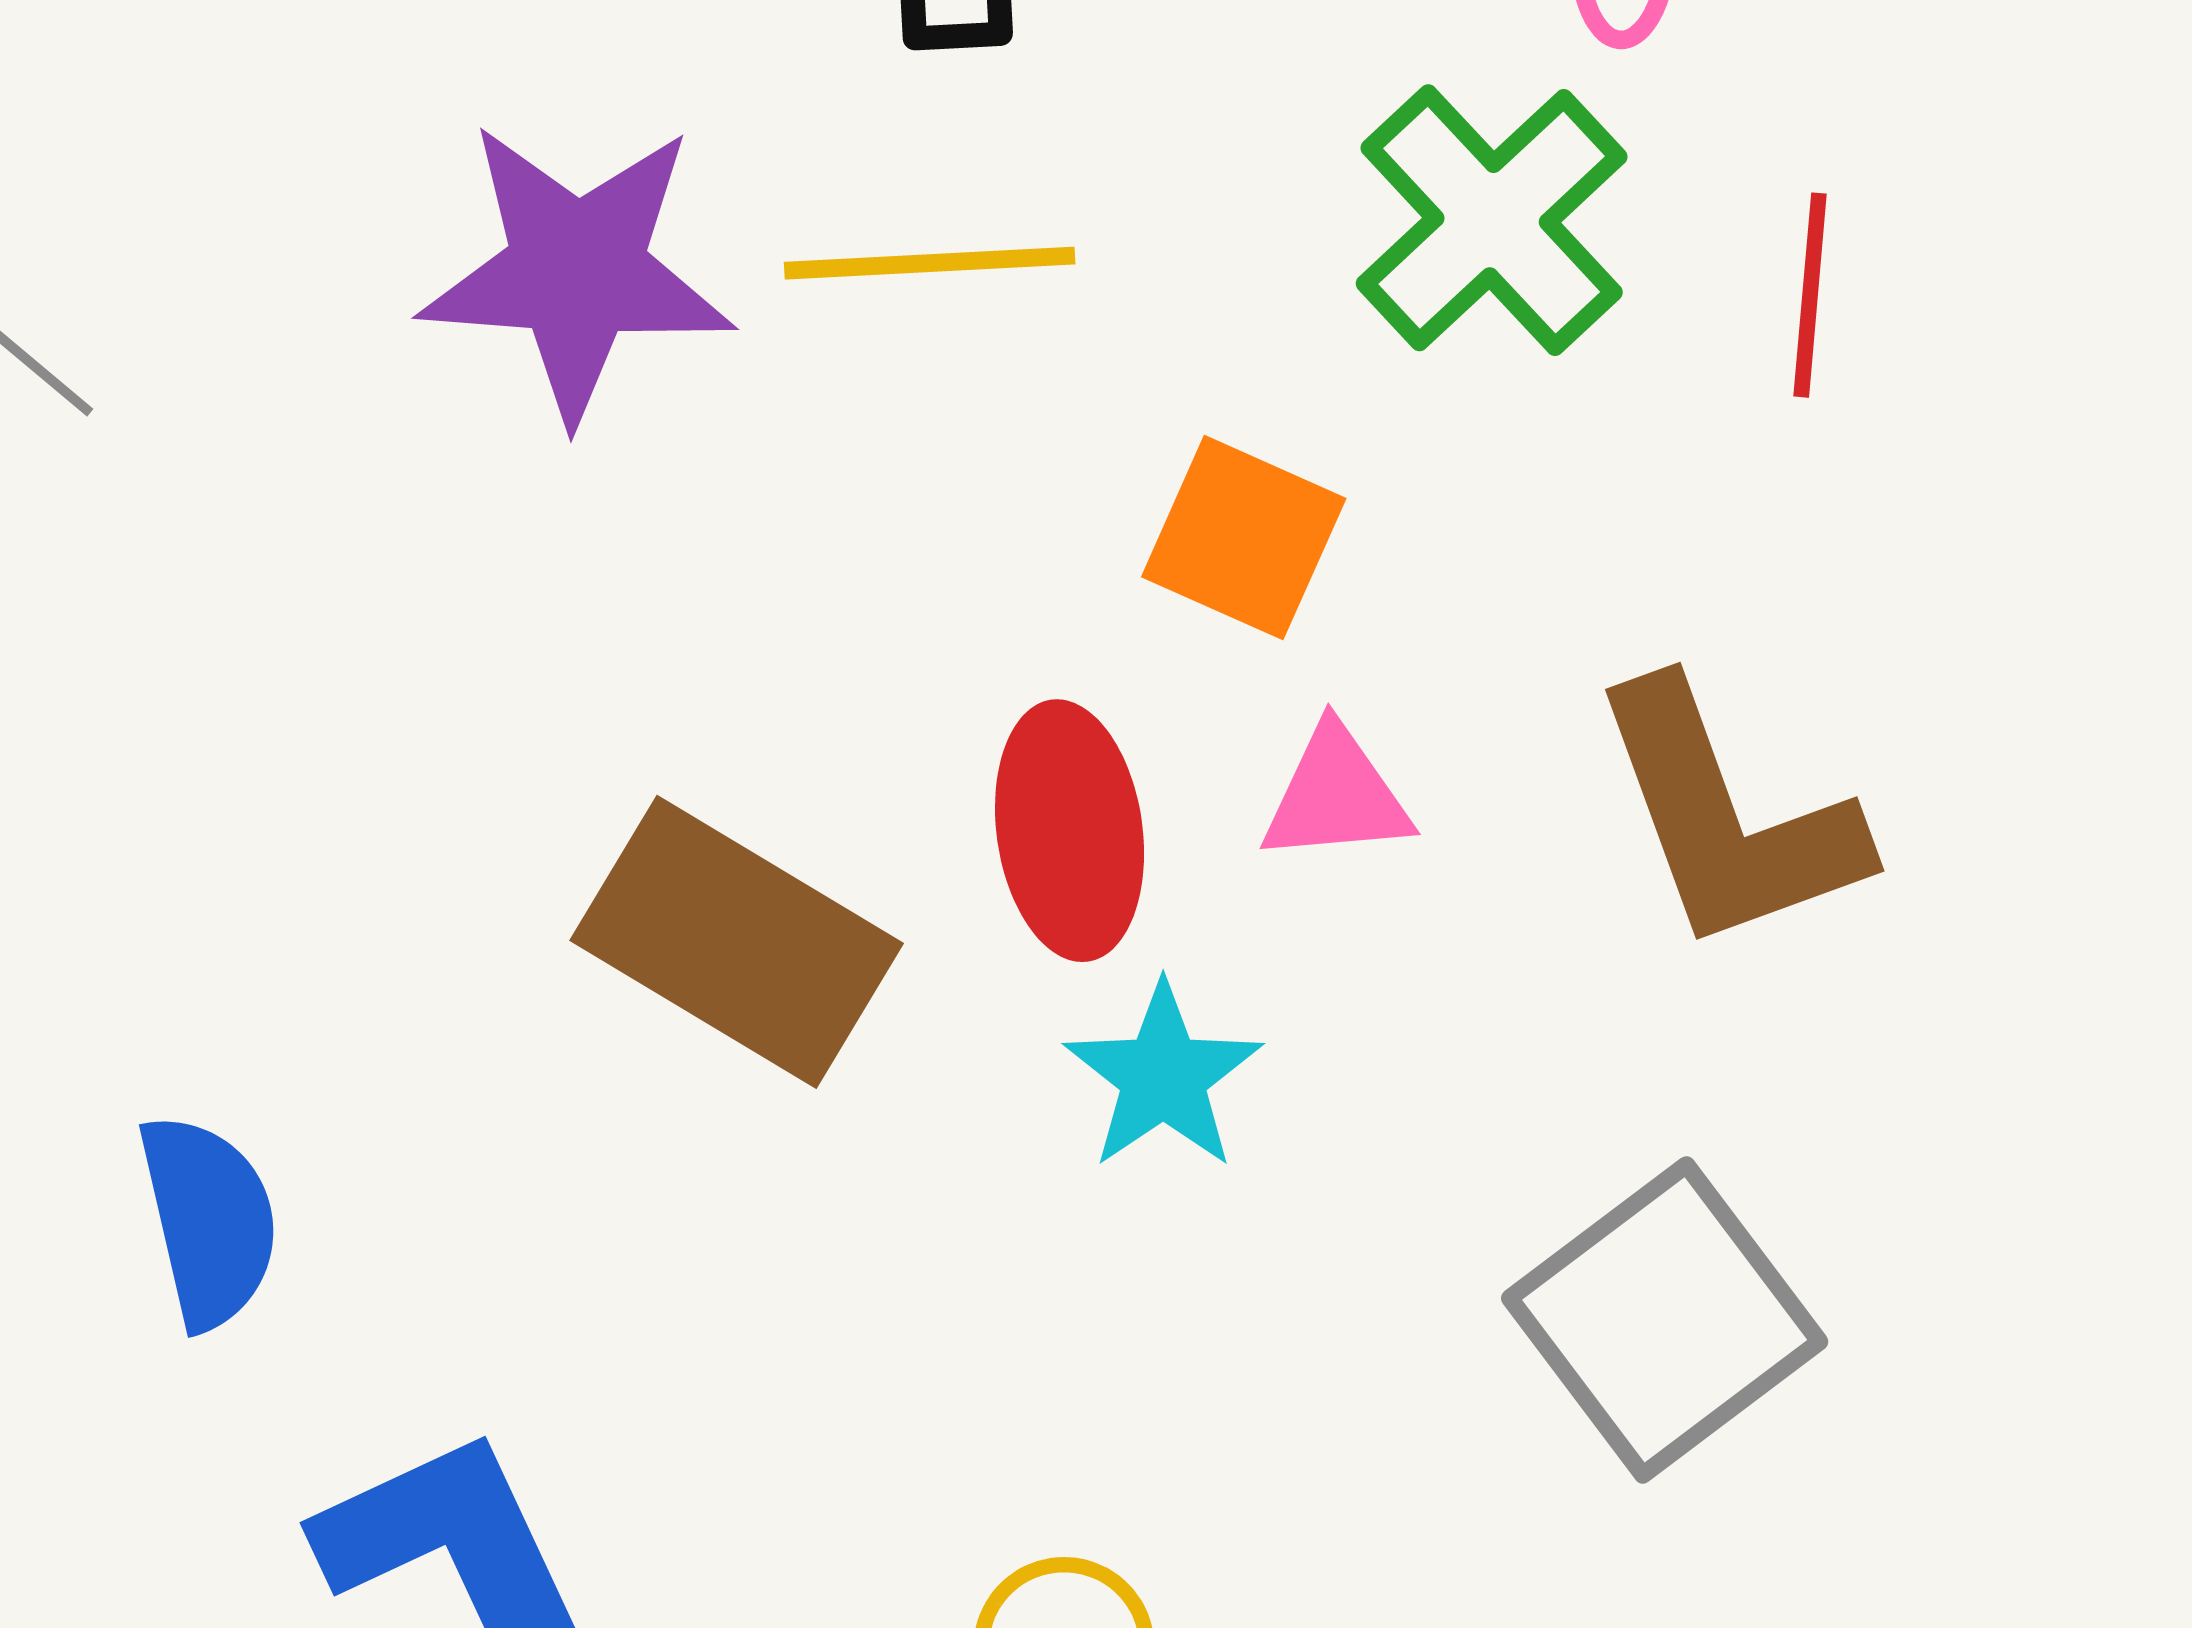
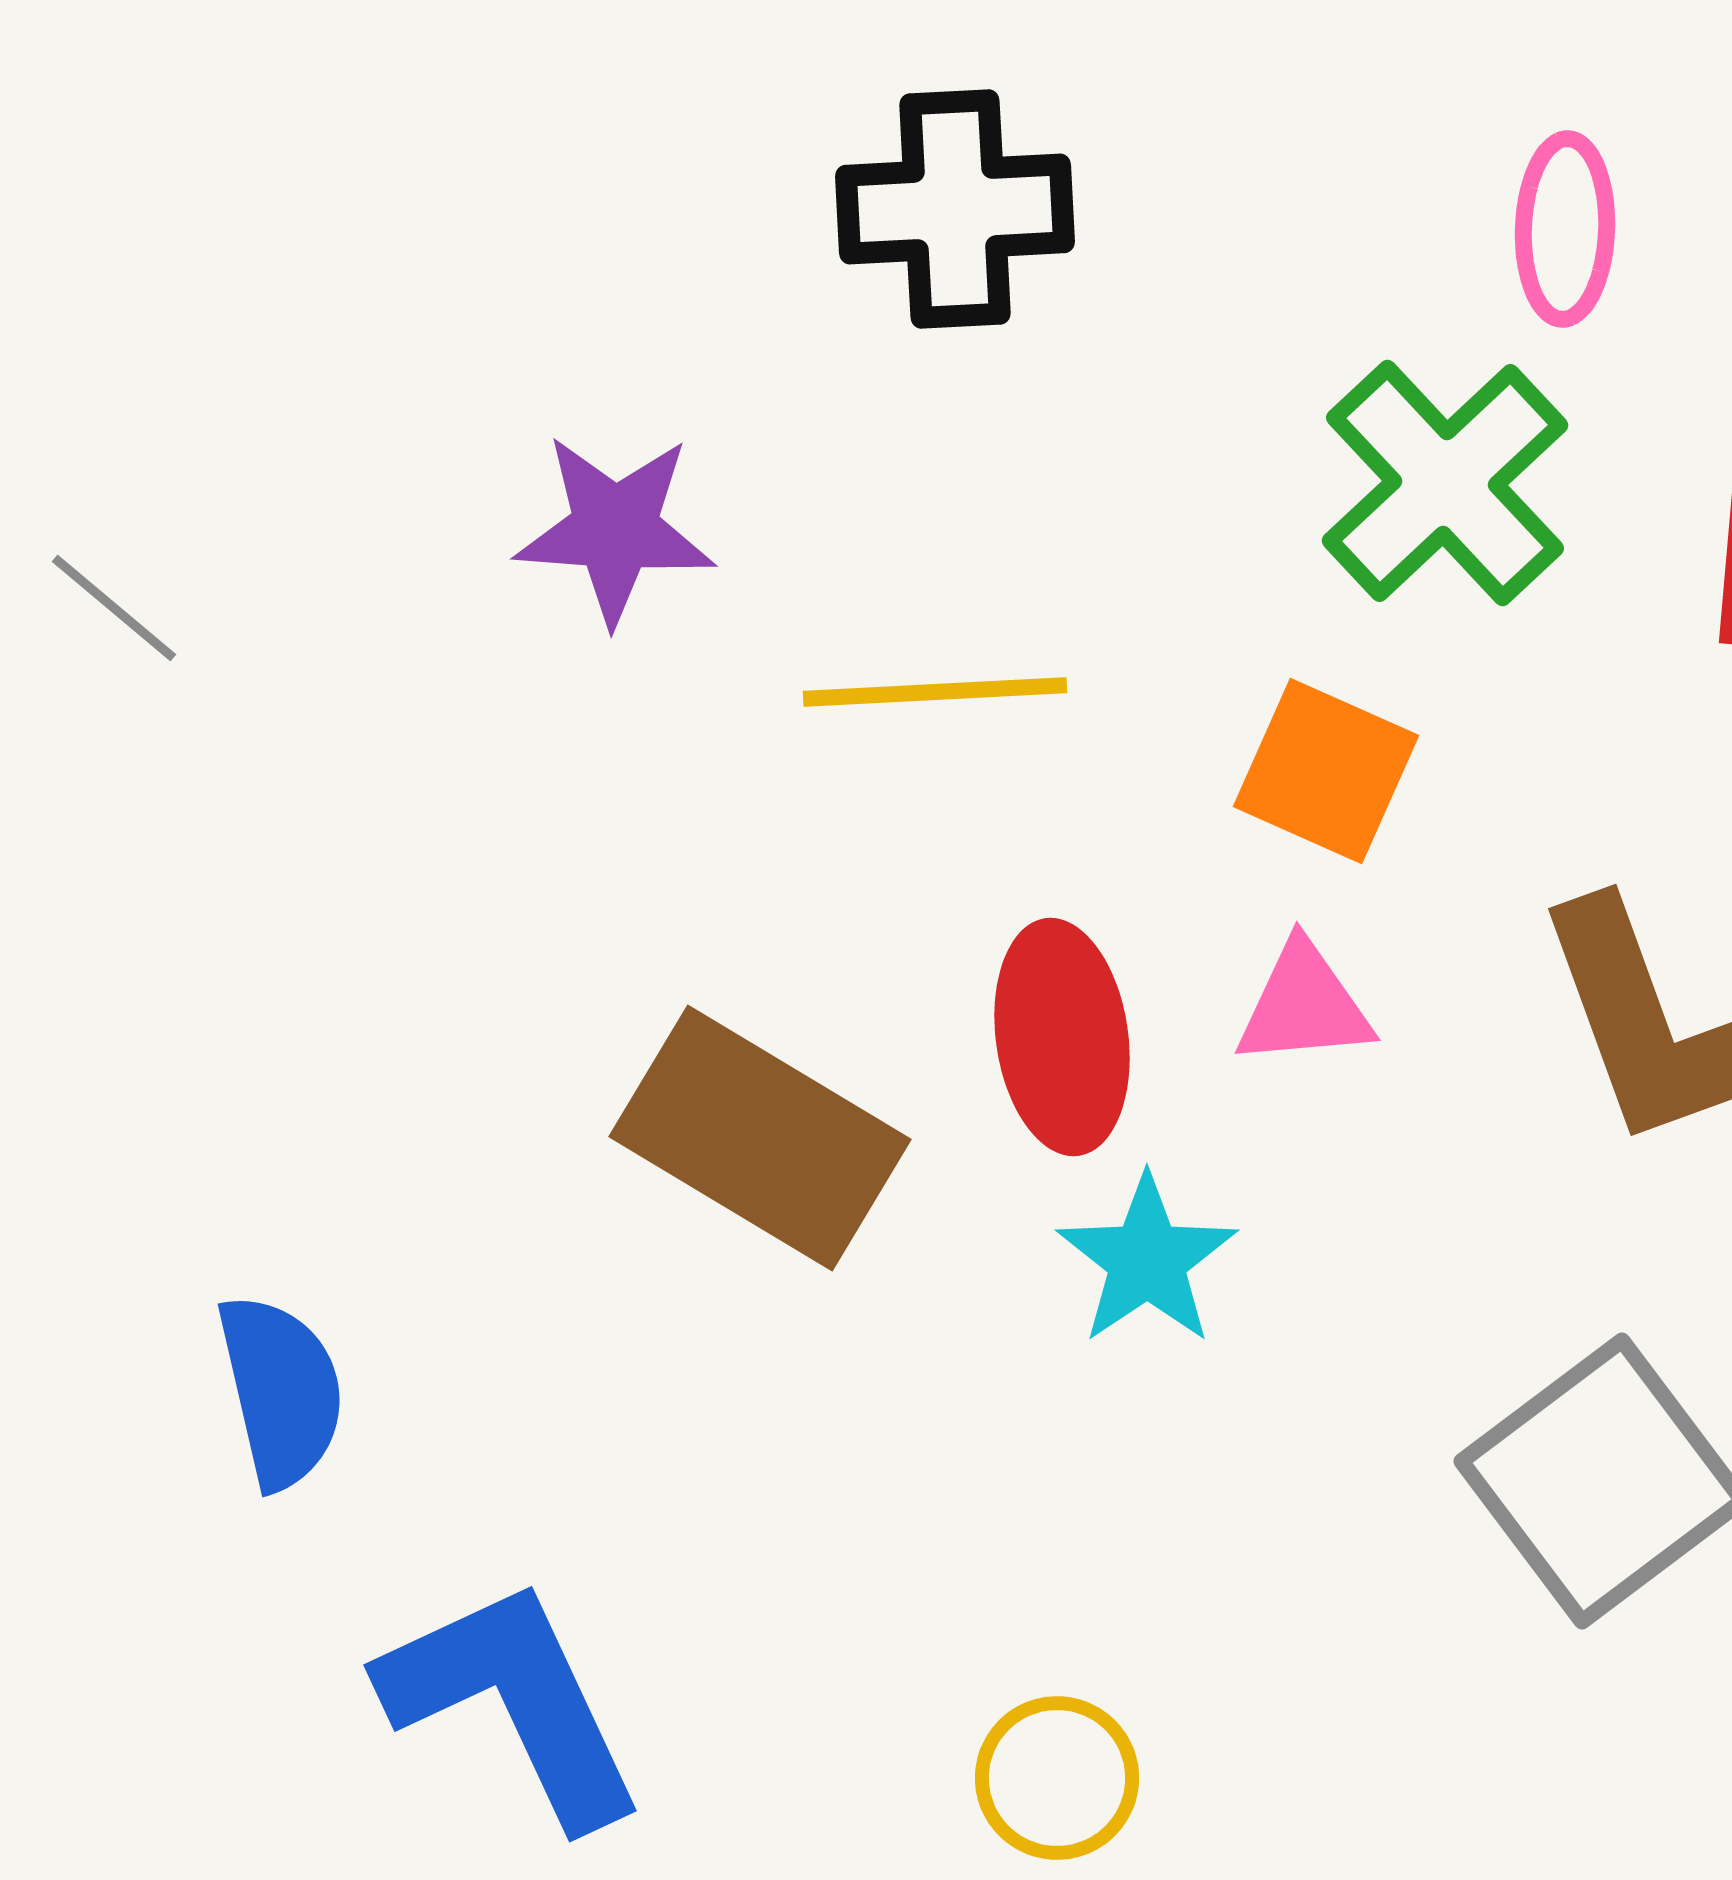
yellow line: (930, 263) -> (935, 692), moved
purple star: (577, 271) -> (615, 529), size x0.7
orange square: (1244, 538) -> (1326, 771), moved

